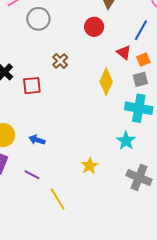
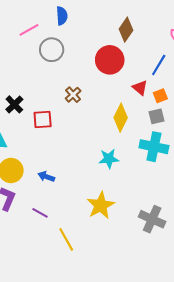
red circle: (94, 27) -> (110, 60), size x1.4
cyan star: (126, 141) -> (109, 159), moved, turned 30
yellow star: (90, 166) -> (101, 205), size x1.5

